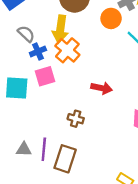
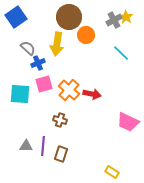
orange circle: (111, 18) -> (86, 35), moved
orange cross: (67, 50) -> (69, 90), moved
brown cross: (76, 119) -> (60, 120), moved
brown rectangle: (65, 159) -> (61, 154), size x0.7

